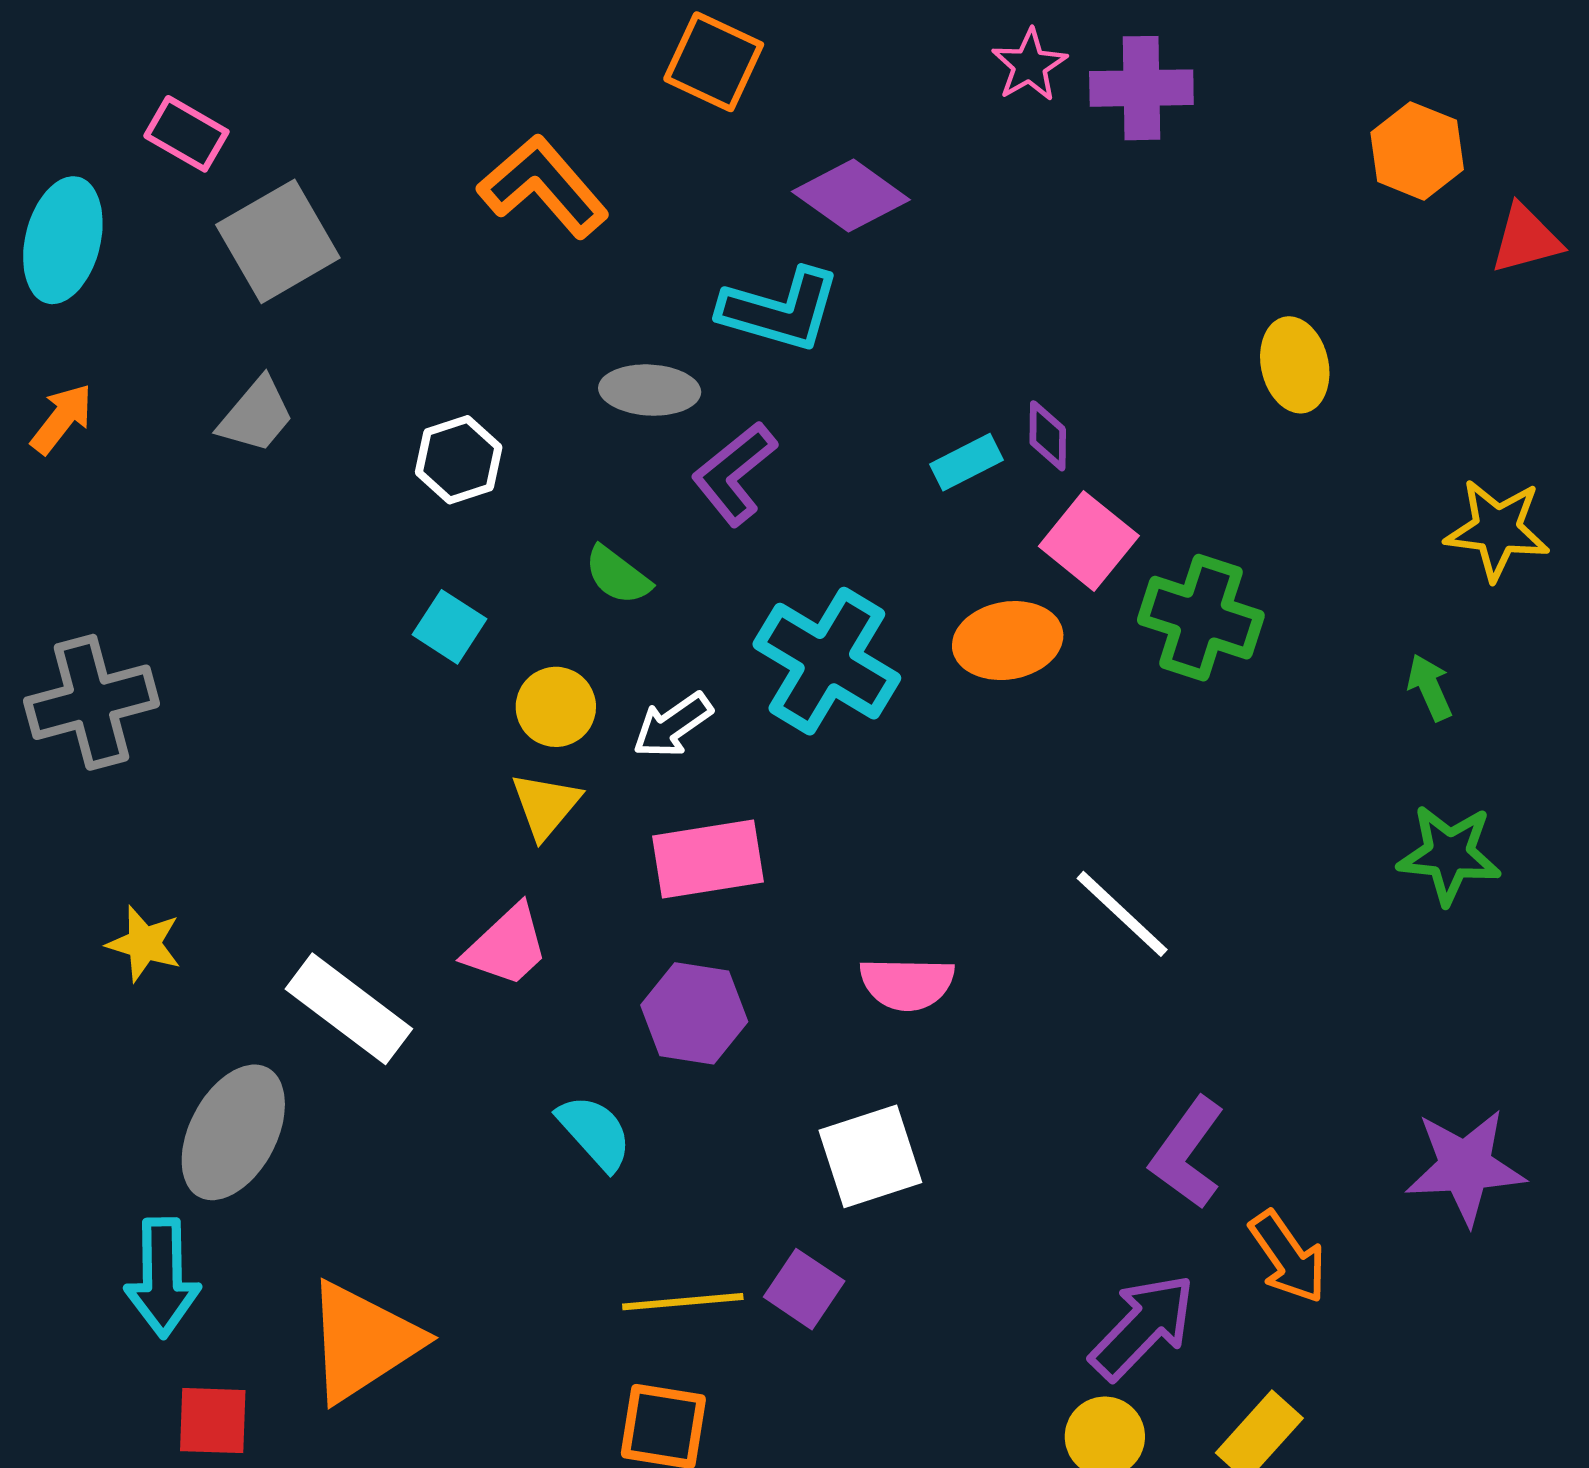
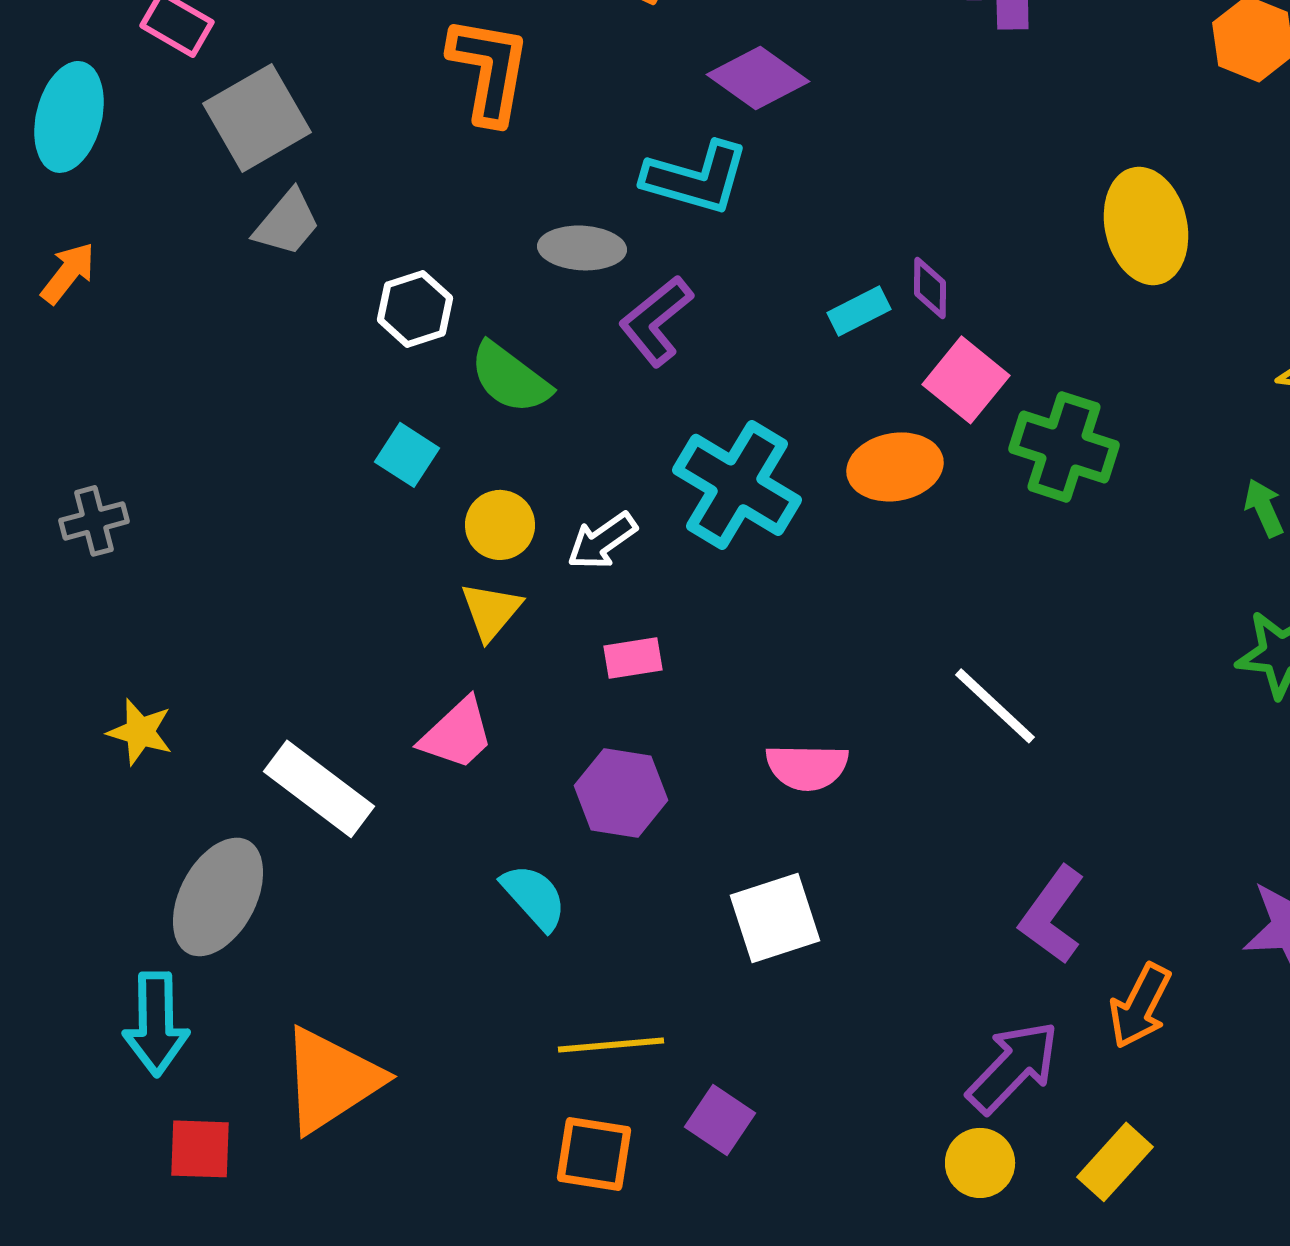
orange L-shape: (543, 186) -> (489, 70), turned 51
yellow ellipse: (1295, 365) -> (1146, 226), size x1.4
gray trapezoid: (256, 415) -> (287, 223), moved
green semicircle: (618, 575) -> (510, 378), moved, size x1.4
gray cross: (91, 702) -> (94, 521), size x0.6
pink rectangle: (708, 859) -> (633, 658), size x0.6
orange arrow: (1288, 1257) -> (1140, 1006), turned 62
purple square: (804, 1289) -> (720, 1120), moved

